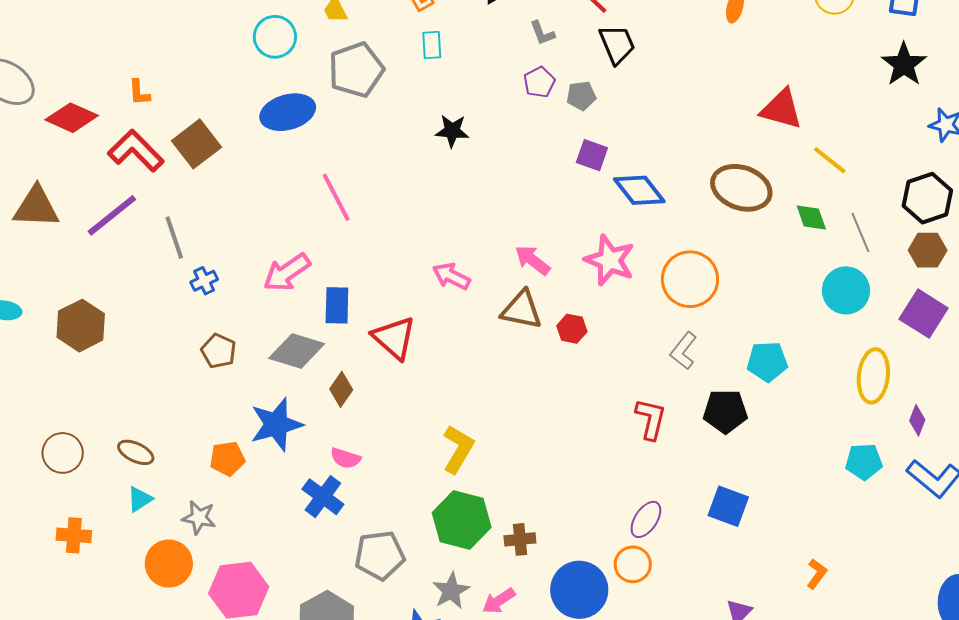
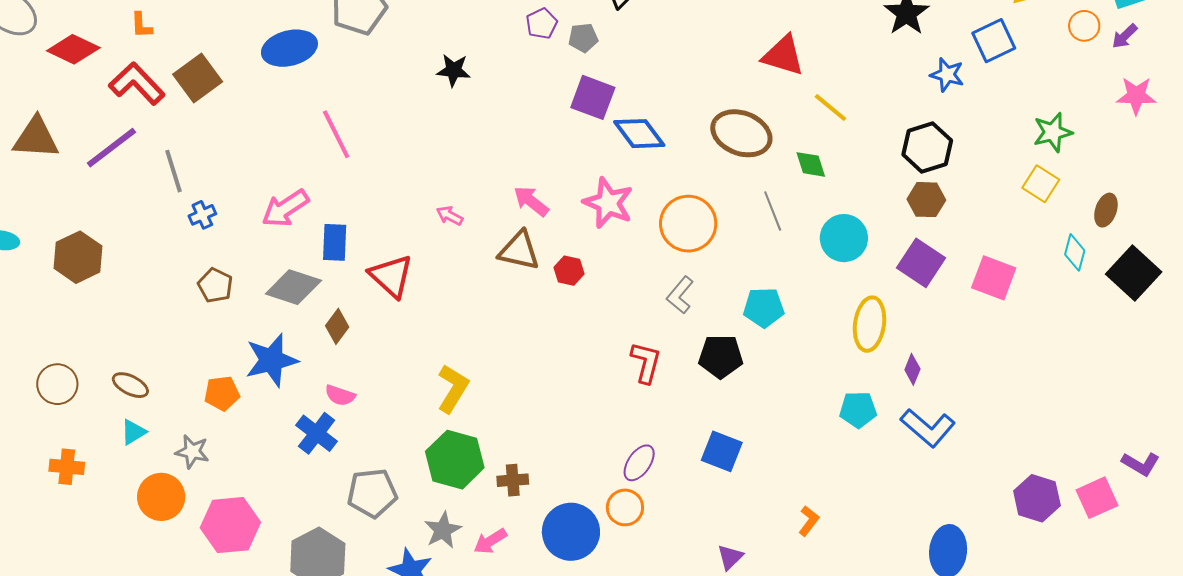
purple square: (592, 155) -> (593, 97), size x1.4
gray line: (860, 232) -> (773, 211), moved
pink arrow: (451, 276) -> (450, 216), size x0.7

